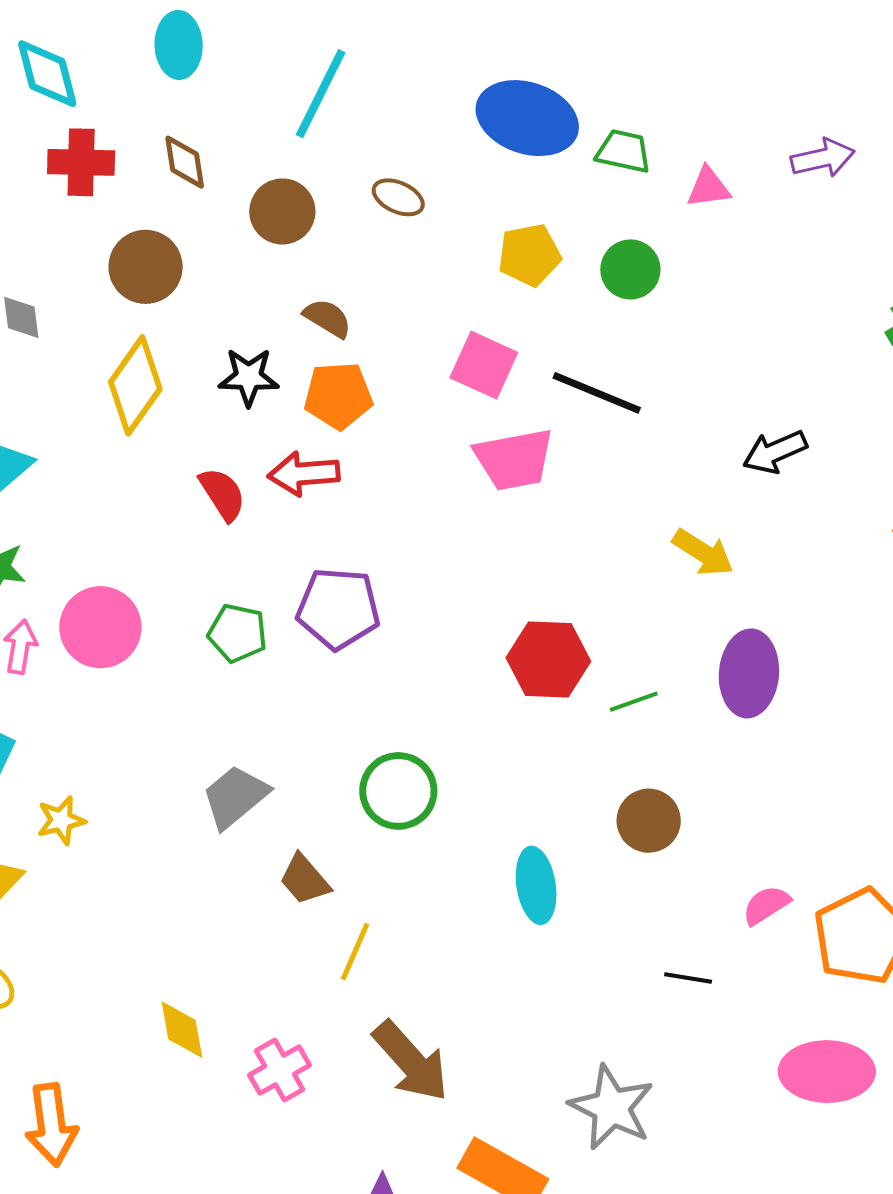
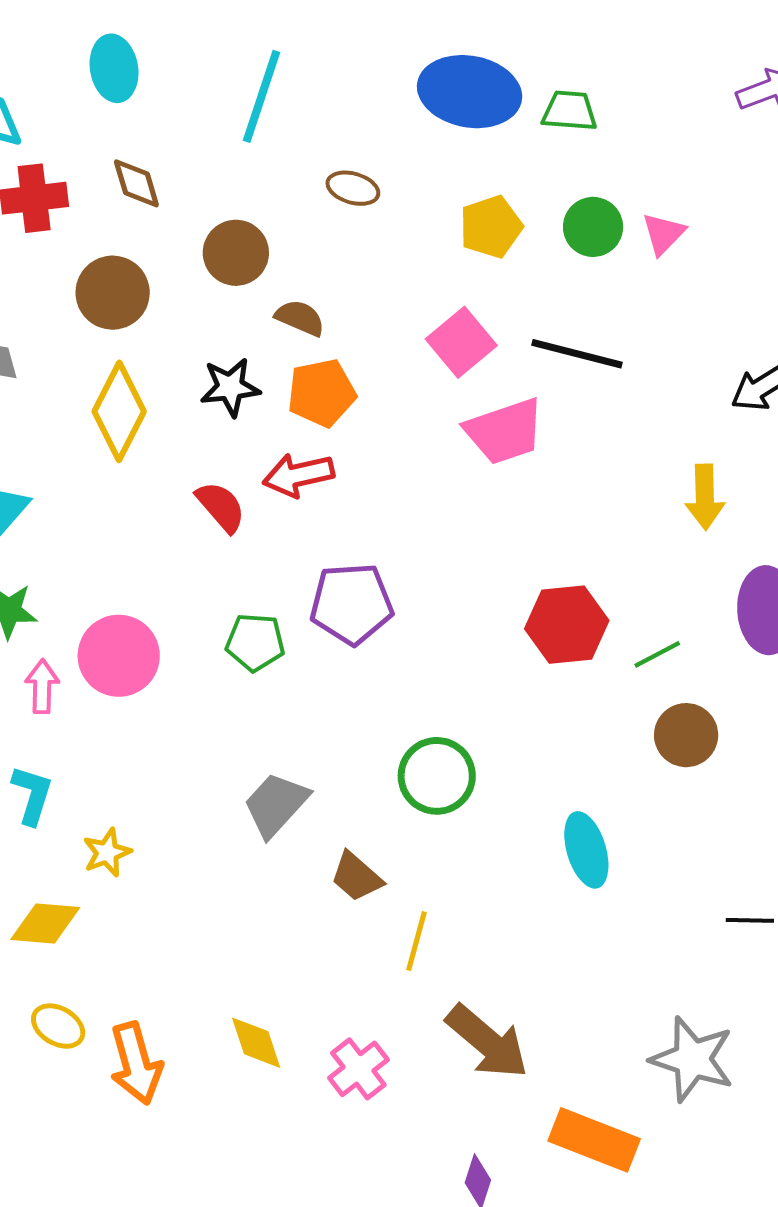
pink triangle: (709, 187) -> (663, 234), moved, turned -30
brown circle: (282, 211) -> (236, 253), moved
pink square: (484, 365) -> (461, 342), turned 34
yellow arrow: (703, 553) -> (705, 497), turned 64
brown circle: (649, 821) -> (686, 735), moved
orange arrow: (51, 1125) -> (136, 1063), moved

